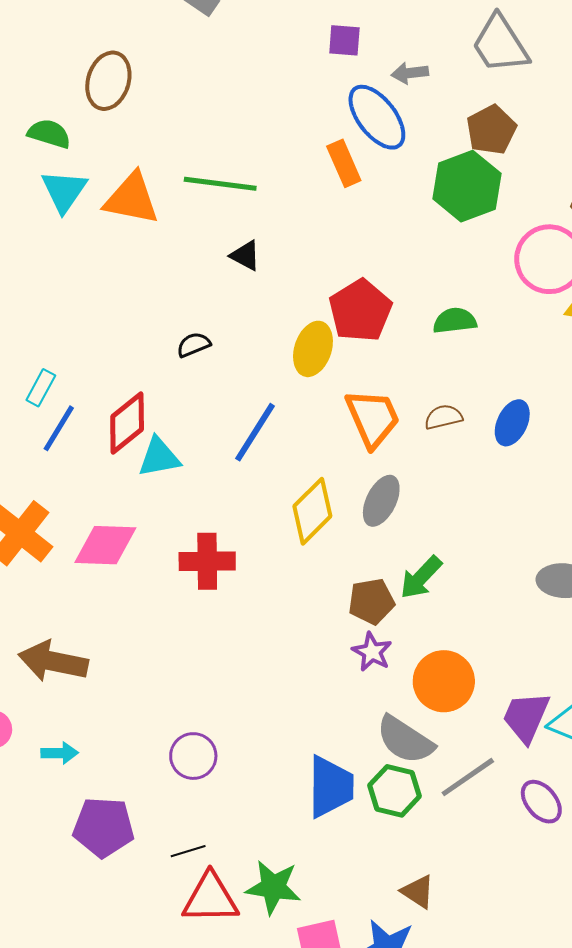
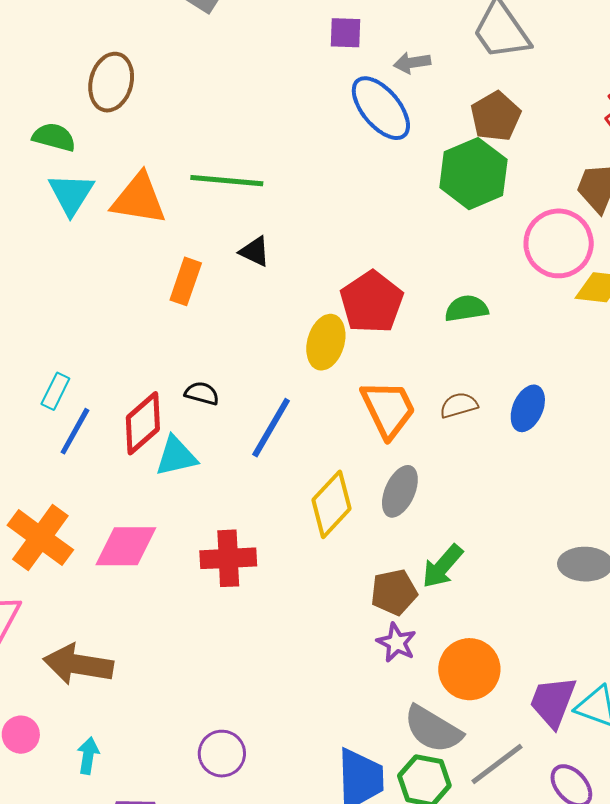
orange rectangle: (344, 163) -> (186, 281), moved, turned 45
black semicircle: (194, 345) -> (202, 393), moved, turned 40
cyan arrow: (60, 753) -> (88, 756), turned -78

